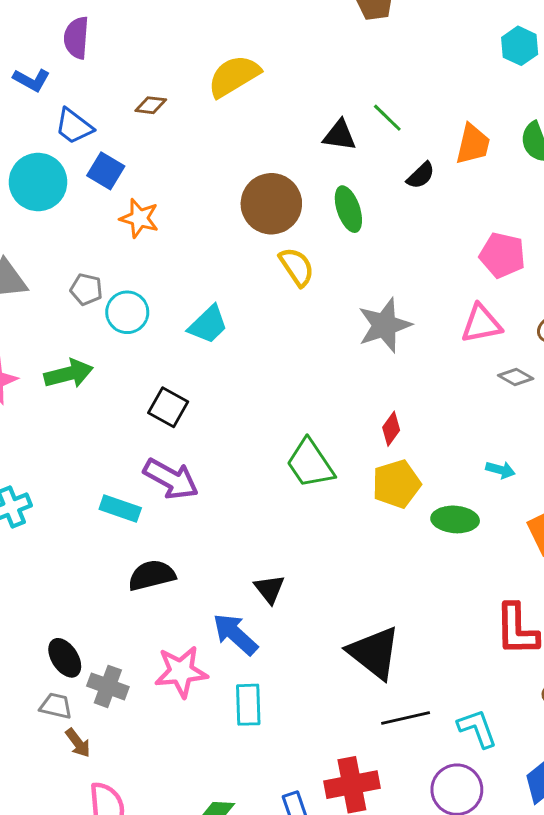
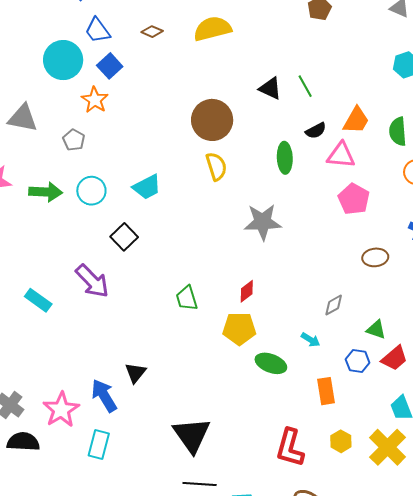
green ellipse: (348, 209) -> (285, 158), moved
orange star: (139, 218) -> (95, 100), moved
cyan circle: (127, 312) -> (91, 191), moved
pink triangle: (481, 324) -> (341, 155), moved
gray diamond: (516, 377) -> (334, 305), moved, turned -75
black square: (168, 407) -> (124, 237), moved
green trapezoid: (310, 464) -> (187, 298), size x0.7
cyan rectangle: (120, 509) -> (38, 300), moved
black semicircle: (152, 575) -> (23, 442), moved
pink star: (181, 672) -> (61, 410), turned 30

